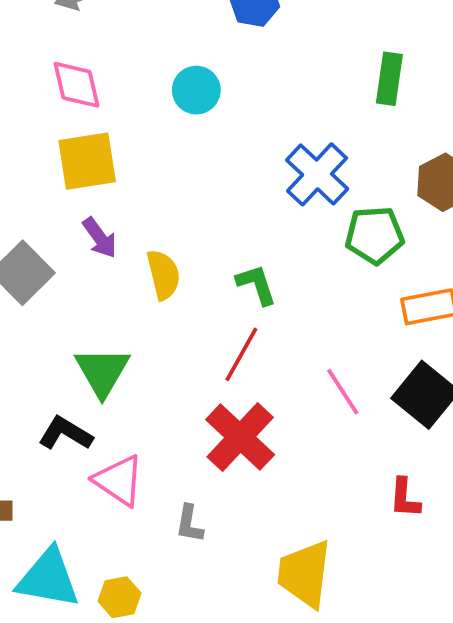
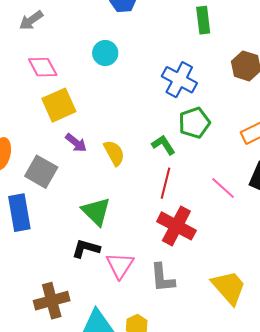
green pentagon: (375, 235) -> (194, 123), moved
pink triangle: (119, 481) -> (120, 265), turned 44
gray L-shape: (189, 524) -> (162, 278), size x1.5
yellow trapezoid: (304, 574) -> (229, 287), turned 147

